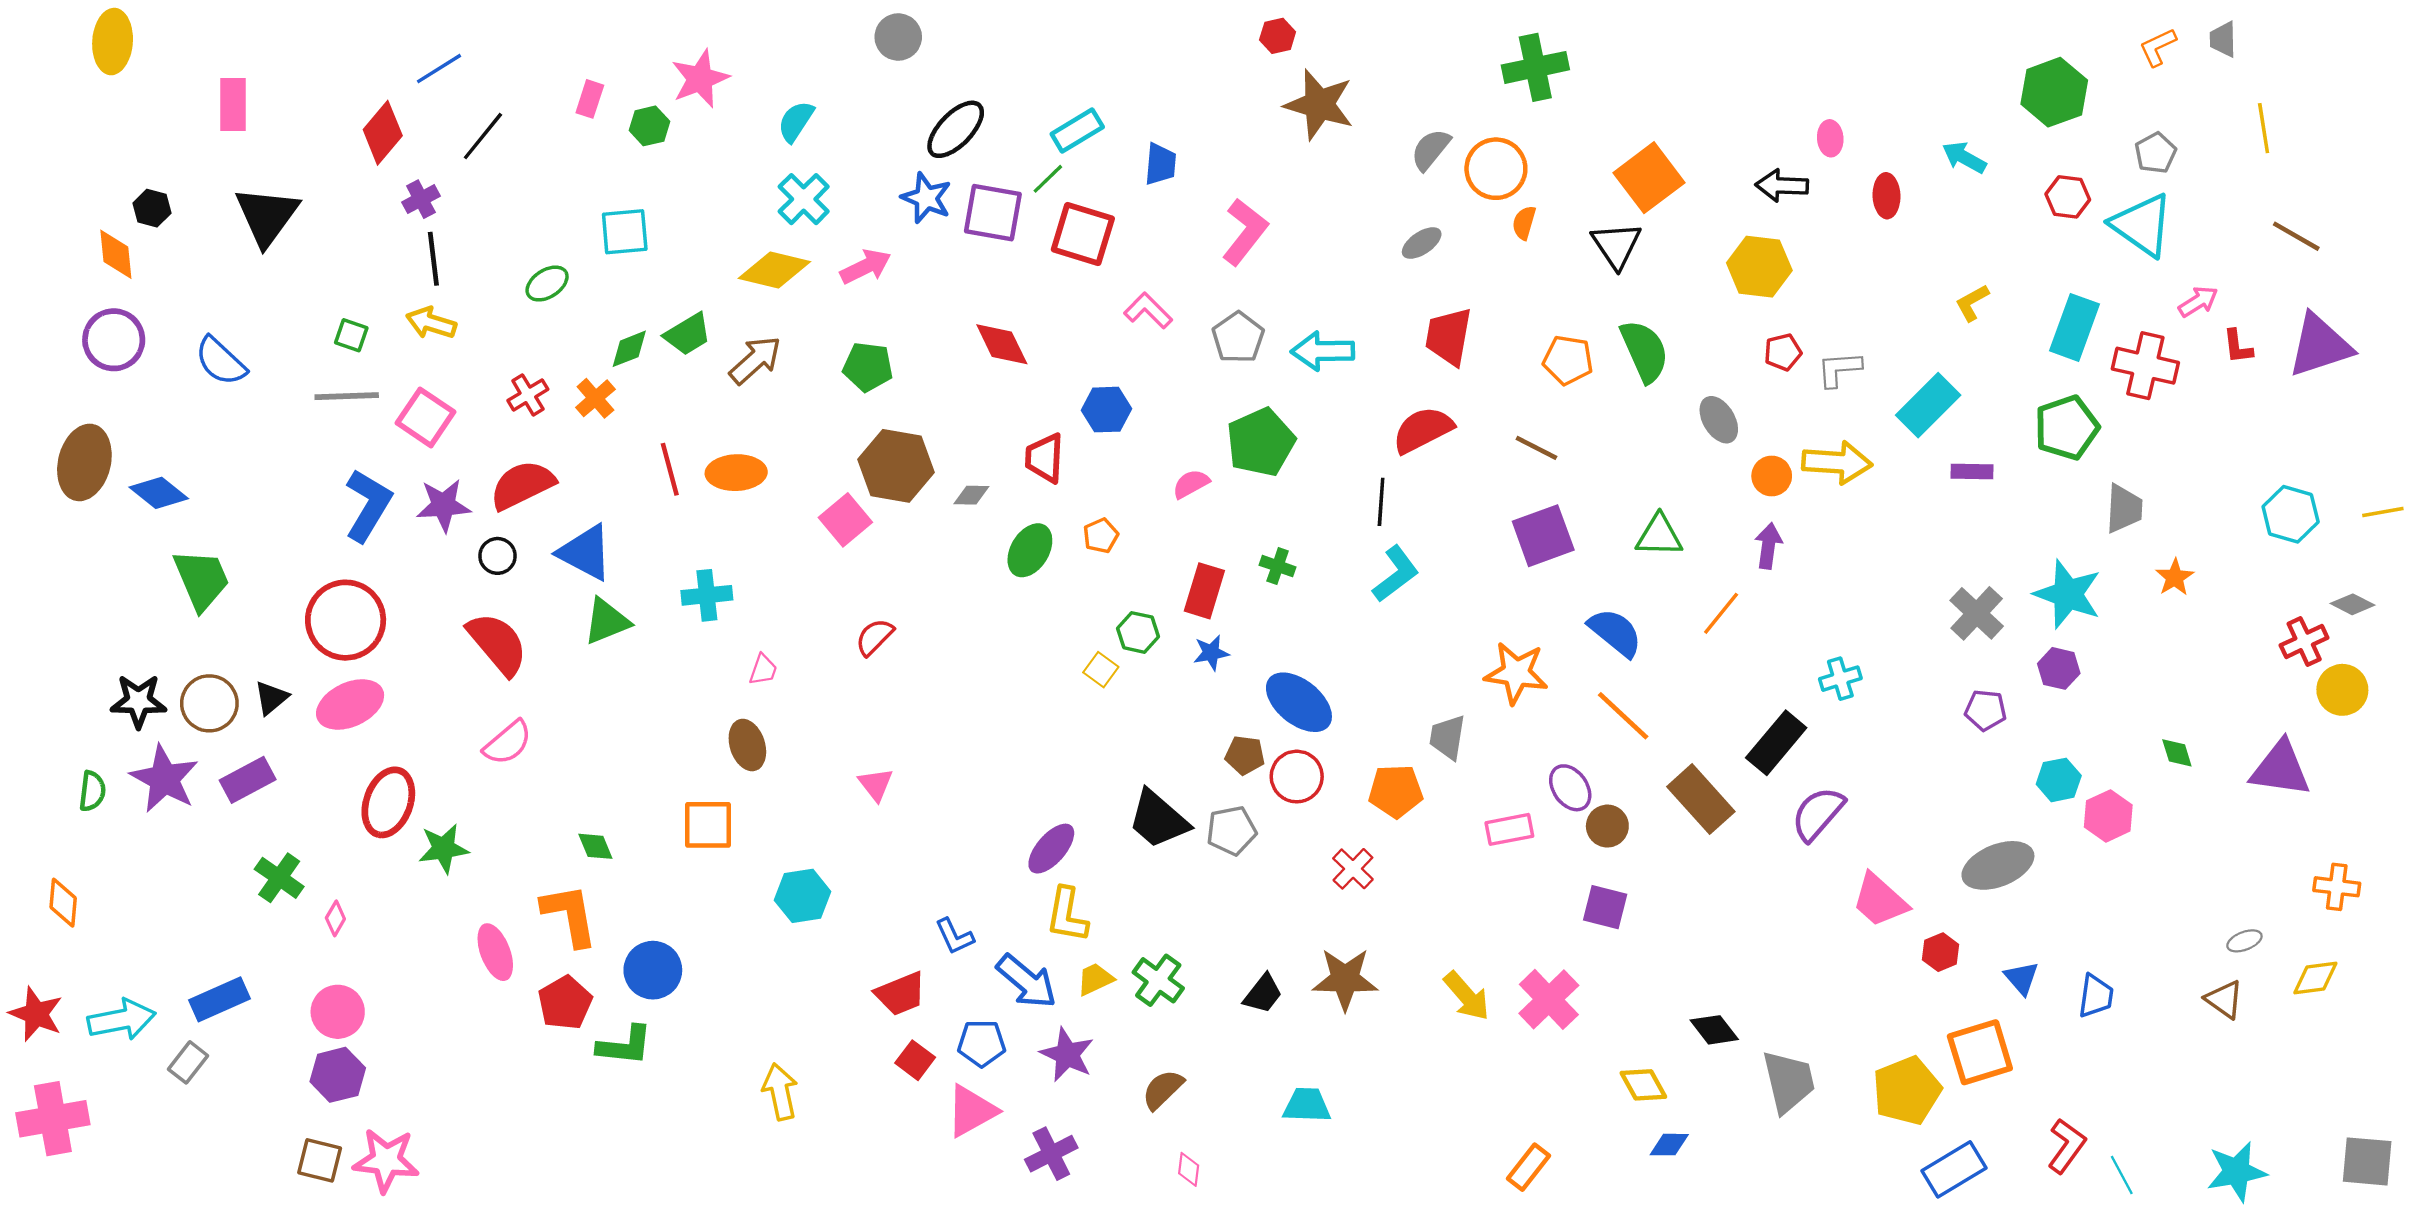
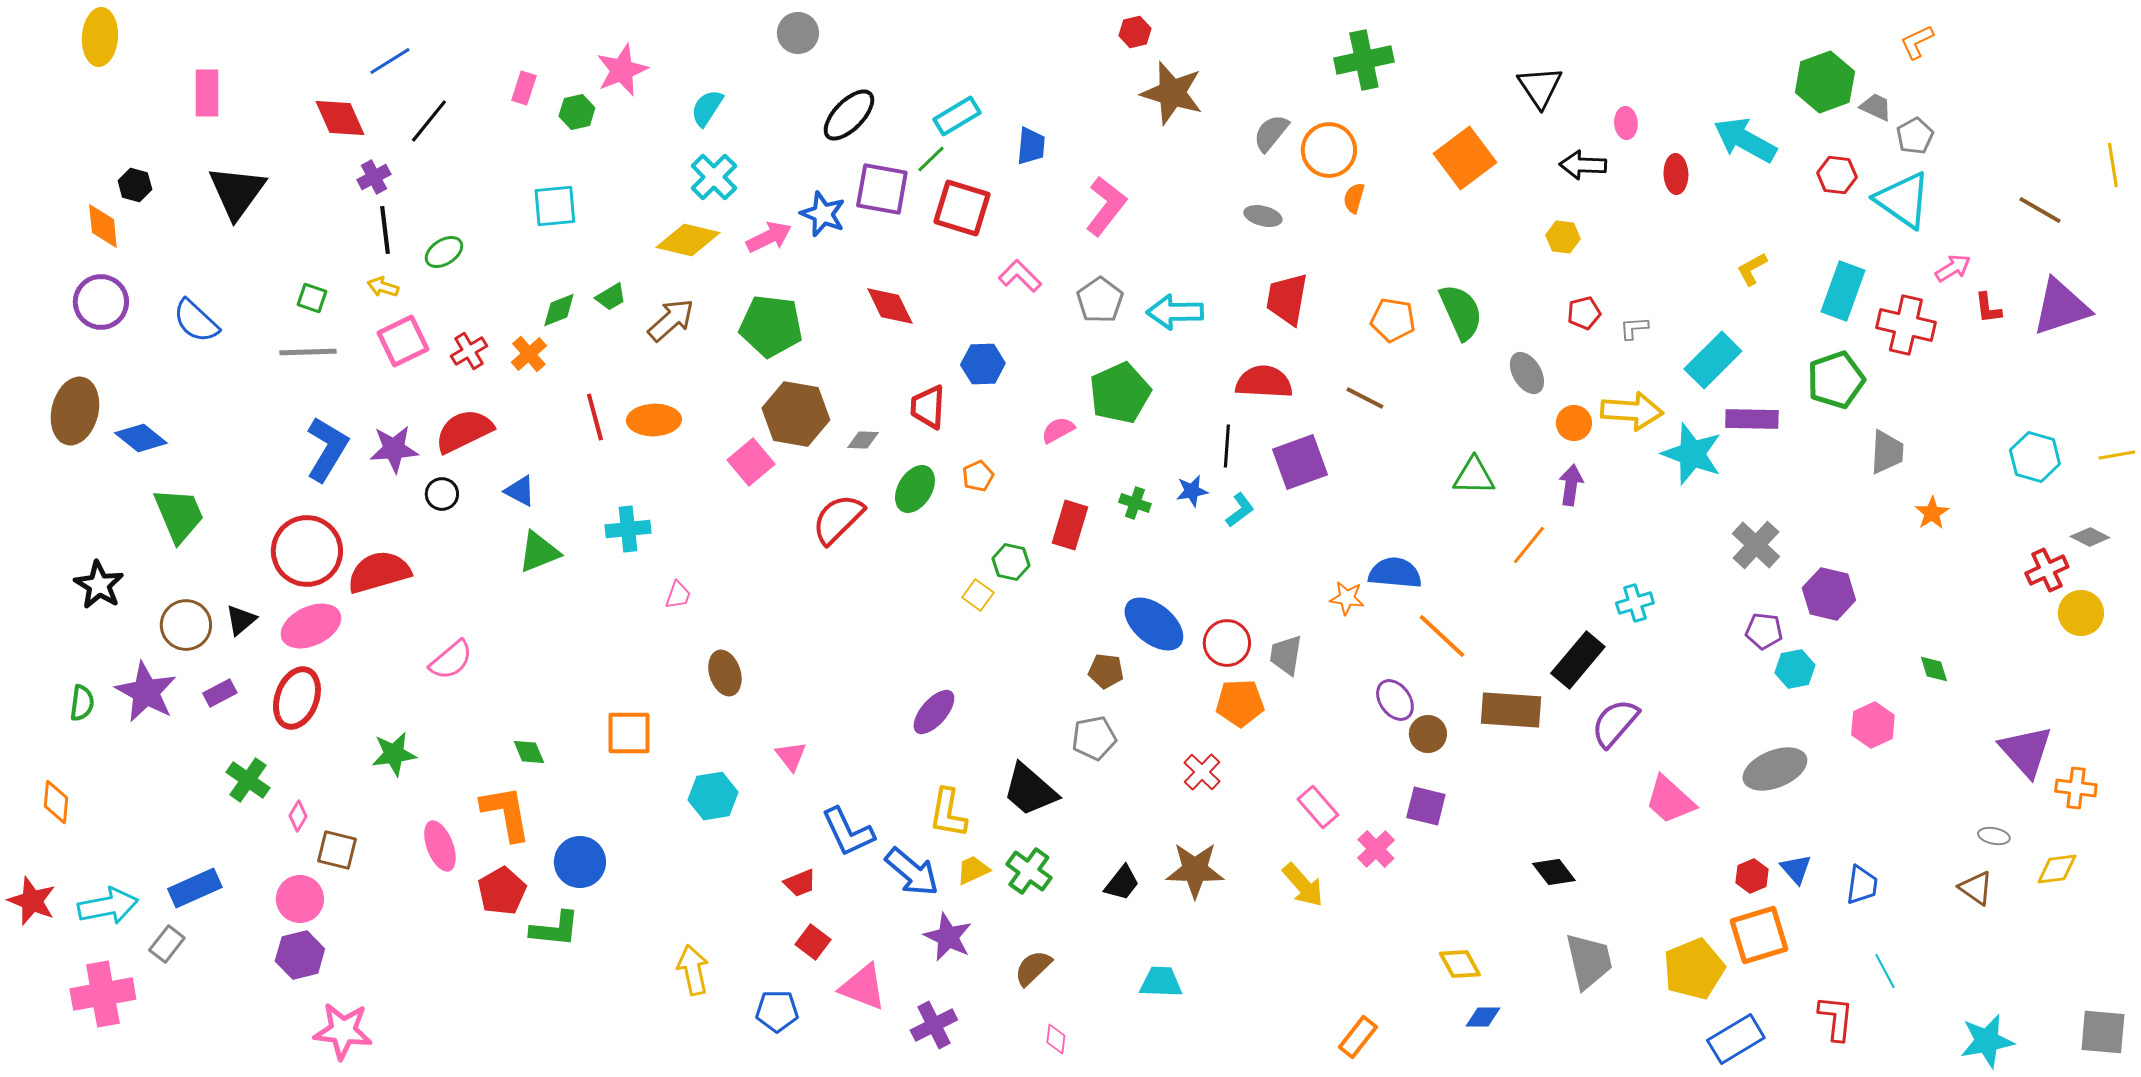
gray trapezoid: (2223, 39) -> (1876, 107), moved, turned 116
yellow line: (2264, 128) -> (2113, 165), moved
red diamond: (383, 133) -> (340, 118), turned -64
cyan arrow: (1964, 157) -> (1745, 140), size x1.6
blue star: (926, 198) -> (823, 214), moved
gray ellipse: (1422, 243) -> (1263, 216), turned 48
black triangle: (1616, 245) -> (1540, 87), moved
yellow hexagon: (1759, 267) -> (1563, 237), size x0.6
green ellipse: (547, 284) -> (444, 252), moved
yellow arrow: (431, 323) -> (383, 287), size x0.7
green trapezoid: (688, 334) -> (611, 297), size x0.7
green pentagon: (868, 367) -> (771, 326), size x1.4
gray L-shape: (1839, 369) -> (1634, 328), size x0.7
pink square: (425, 417) -> (403, 341), moved, turned 30
red semicircle: (1423, 430) -> (1264, 382), turned 30
purple rectangle: (1972, 471) -> (1752, 419), size x1.4
purple square: (1543, 536) -> (1300, 462), moved
blue triangle: (585, 553) -> (520, 491), size x0.6
cyan L-shape: (1396, 574) -> (1240, 510), size x0.7
cyan star: (2068, 594) -> (1692, 454), moved
blue semicircle: (1615, 632) -> (1395, 573), moved, turned -34
red semicircle: (875, 637) -> (838, 519), moved, size x1.5
red semicircle: (498, 644) -> (379, 572), moved, turned -66
blue star: (1211, 653) -> (1192, 491), moved
purple hexagon: (2059, 668) -> (1829, 594), size x1.4
orange star: (1516, 673) -> (1347, 598), size x0.6
black star: (138, 701) -> (99, 585), moved, turned 30
brown ellipse: (747, 745) -> (725, 673), moved
purple triangle: (2280, 769) -> (2026, 751), moved, turned 40
red circle: (1297, 777) -> (1227, 643), moved
purple rectangle: (248, 780) -> (220, 693), size x0.7
cyan hexagon: (2059, 780) -> (1795, 669), moved
pink triangle: (876, 784) -> (791, 756), moved
brown rectangle: (1701, 799) -> (1511, 710), turned -44
red ellipse: (388, 802) -> (297, 698), moved
black trapezoid: (1158, 819) -> (1030, 790), moved
pink rectangle: (1509, 829) -> (1318, 807), moved, turned 60
purple ellipse: (1051, 849) -> (934, 712), moved
blue L-shape: (955, 936) -> (848, 832), size x1.5
gray ellipse: (2244, 941) -> (1994, 836), turned 32
red hexagon: (1941, 952) -> (1752, 876), moved
red trapezoid: (900, 994) -> (800, 883), size x0.7
pink cross: (1549, 999) -> (1376, 849), moved, size x0.7
black diamond: (1714, 1030) -> (1554, 872), moved
blue pentagon: (982, 1043) -> (777, 1011), moved
pink triangle: (971, 1111) -> (863, 987), turned 50
pink cross: (53, 1119) -> (103, 994), moved
red L-shape: (2067, 1146) -> (1836, 1018), turned -30
brown square: (320, 1160) -> (337, 850), moved
cyan line: (2122, 1175) -> (1885, 971), moved

